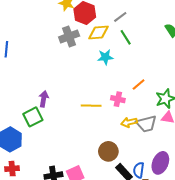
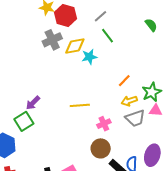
yellow diamond: (98, 32) -> (75, 46), moved
purple arrow: (44, 99) -> (33, 103), turned -140
pink cross: (118, 99) -> (104, 124), moved, turned -32
yellow arrow: (129, 122) -> (129, 101), moved

